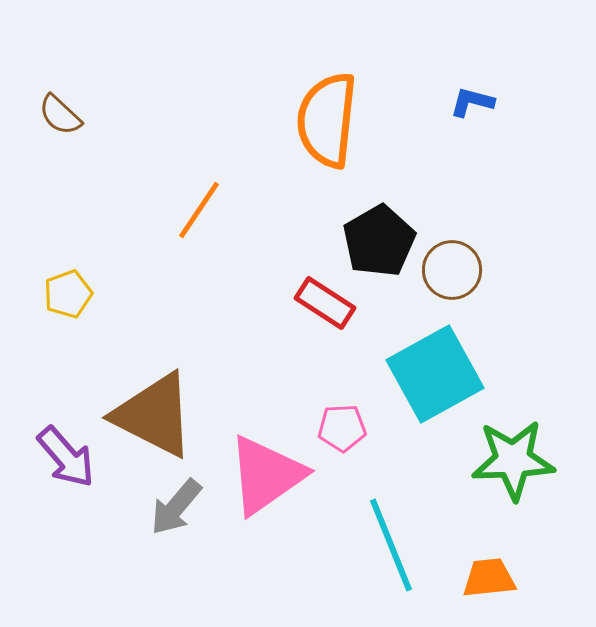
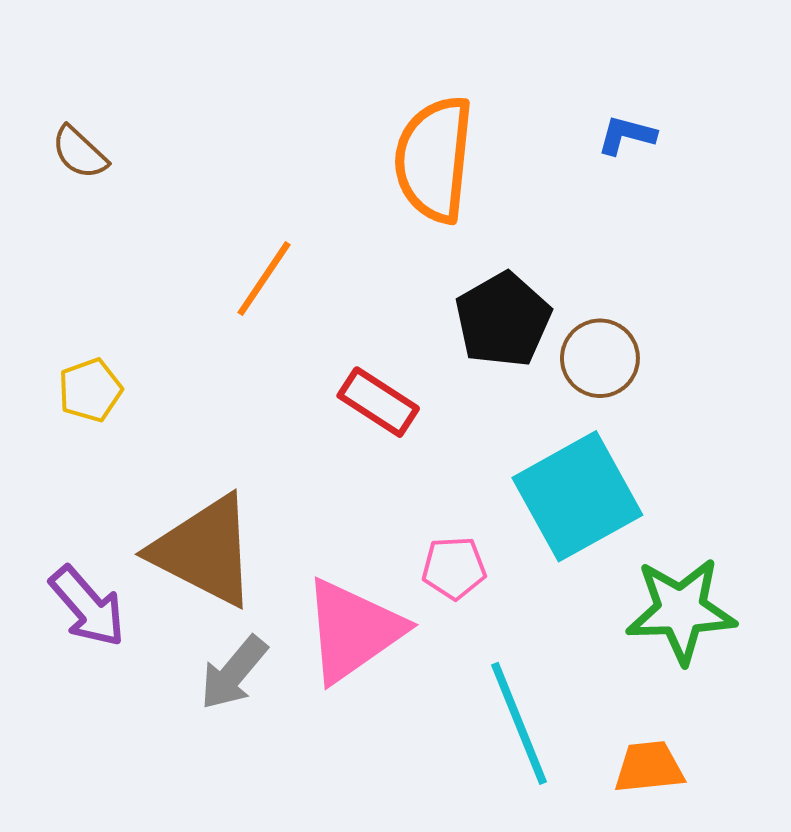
red rectangle: (325, 303) -> (378, 402), moved

